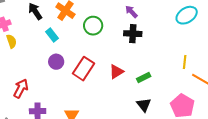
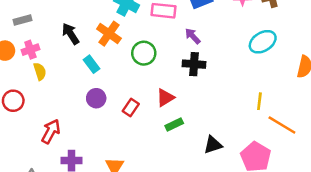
red rectangle: (84, 69) -> (131, 107), size x0.6
red triangle: (116, 72) -> (165, 98), moved
green rectangle: (144, 77) -> (174, 125), moved
black triangle: (144, 105) -> (213, 145), moved, turned 49

